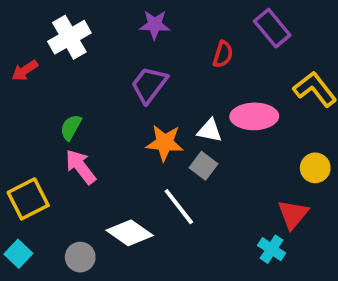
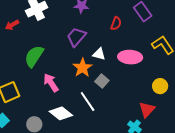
green semicircle: (71, 127) -> (34, 56), size x1.6
white triangle: (210, 131) -> (99, 54), moved
orange star: (165, 143) -> (82, 68), turned 30
pink arrow: (81, 167) -> (51, 83), moved

